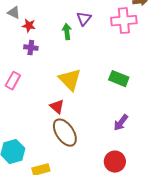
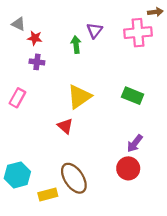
yellow triangle: (70, 80) -> (79, 97), turned 40
brown ellipse: (65, 133) -> (74, 178), moved
red circle: (115, 162) -> (128, 168), moved

